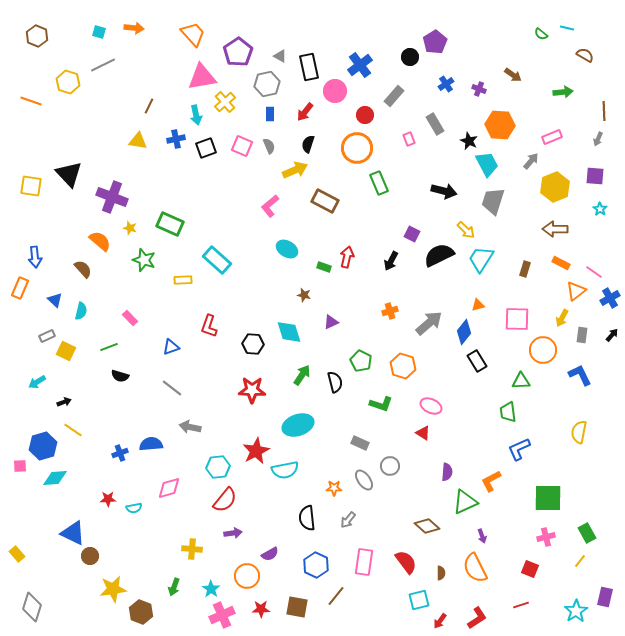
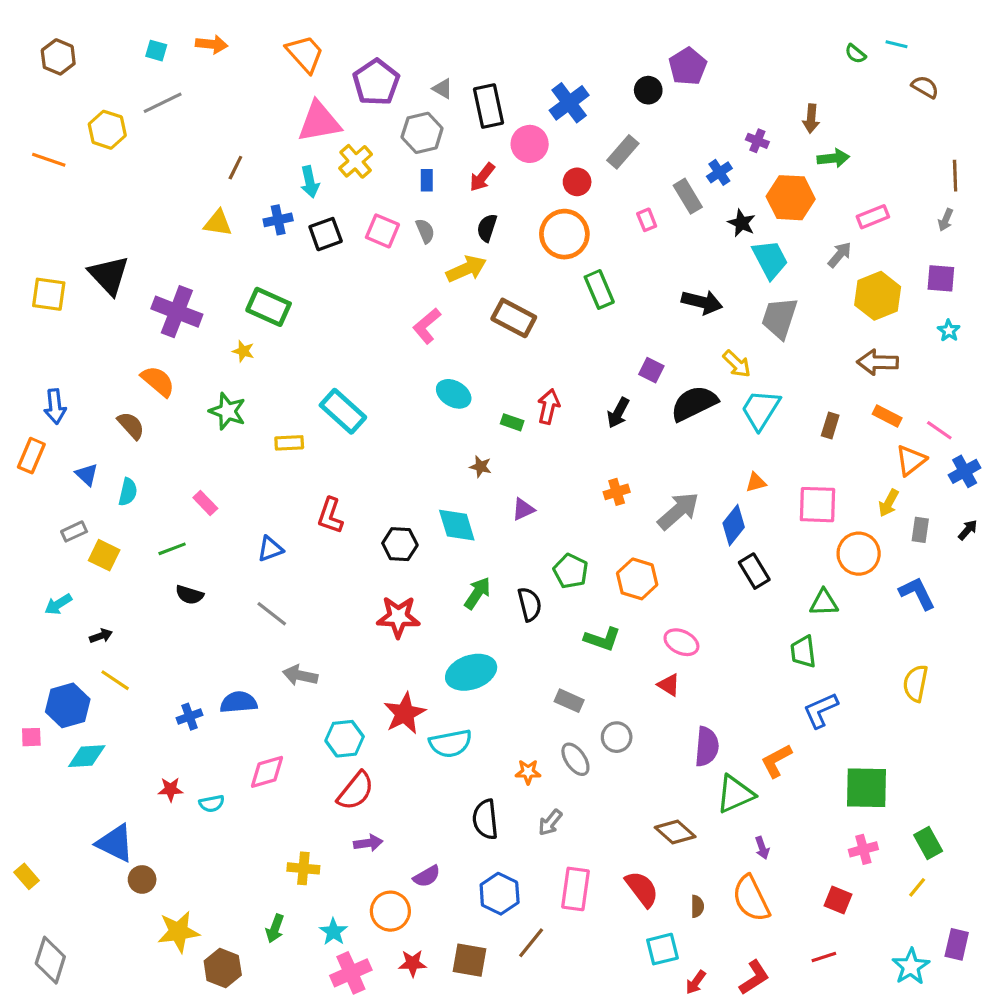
brown arrow: (513, 75) -> (811, 119), turned 60
blue cross: (446, 84) -> (719, 172), moved
green arrow: (563, 92) -> (833, 158), moved
green rectangle: (170, 224) -> (269, 307), moved
yellow star: (130, 228) -> (243, 351), moved
purple semicircle: (447, 472) -> (707, 747), size x1.4

